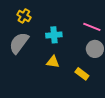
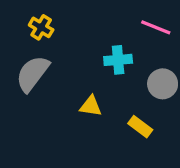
pink line: (92, 27) -> (156, 27), moved
cyan cross: (54, 35) -> (118, 60), moved

